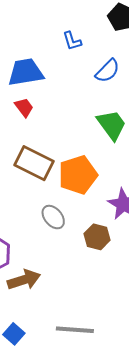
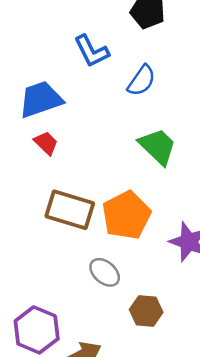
blue L-shape: (72, 41) -> (91, 51), size x1.4
brown hexagon: (97, 237) -> (146, 311), moved

